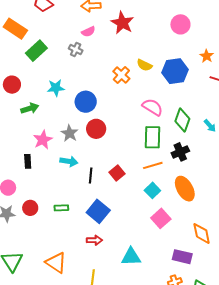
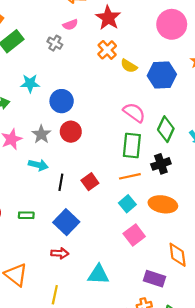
pink circle: (180, 24) -> (172, 24), size x1.4
orange cross: (121, 75) -> (107, 50), moved
orange ellipse: (185, 189) -> (163, 204), turned -55

